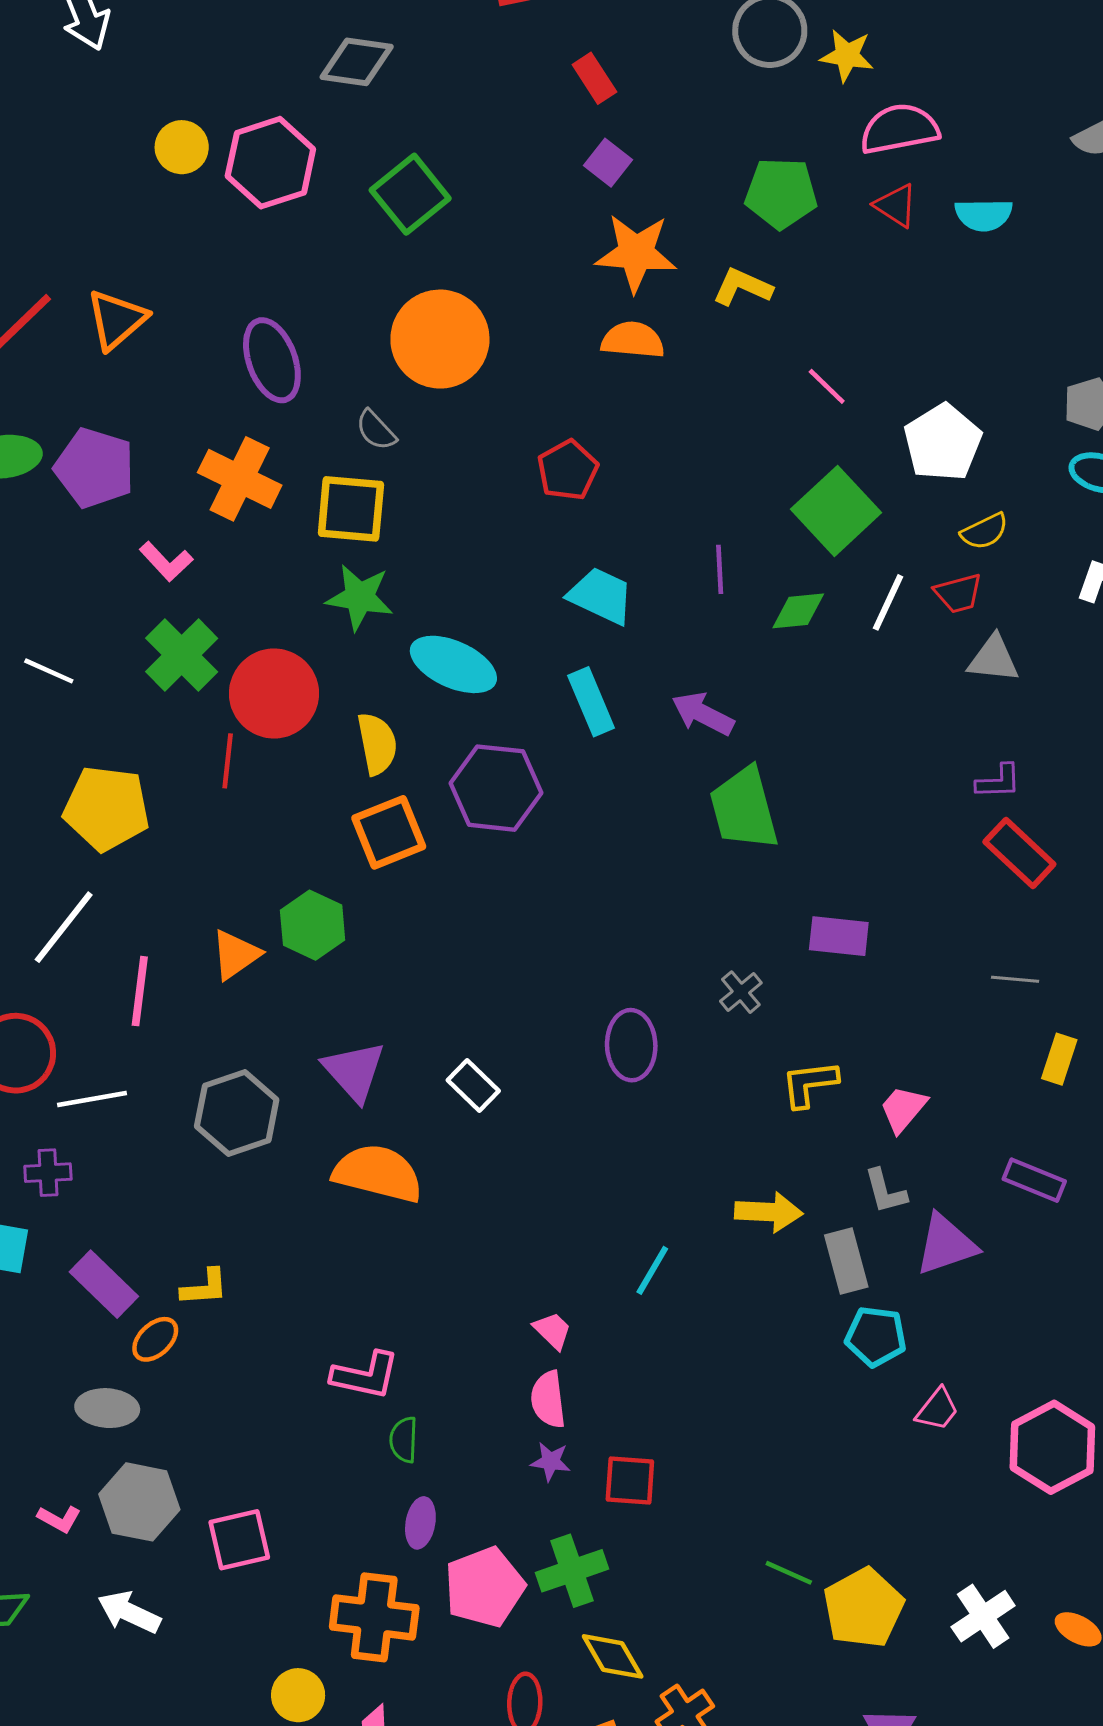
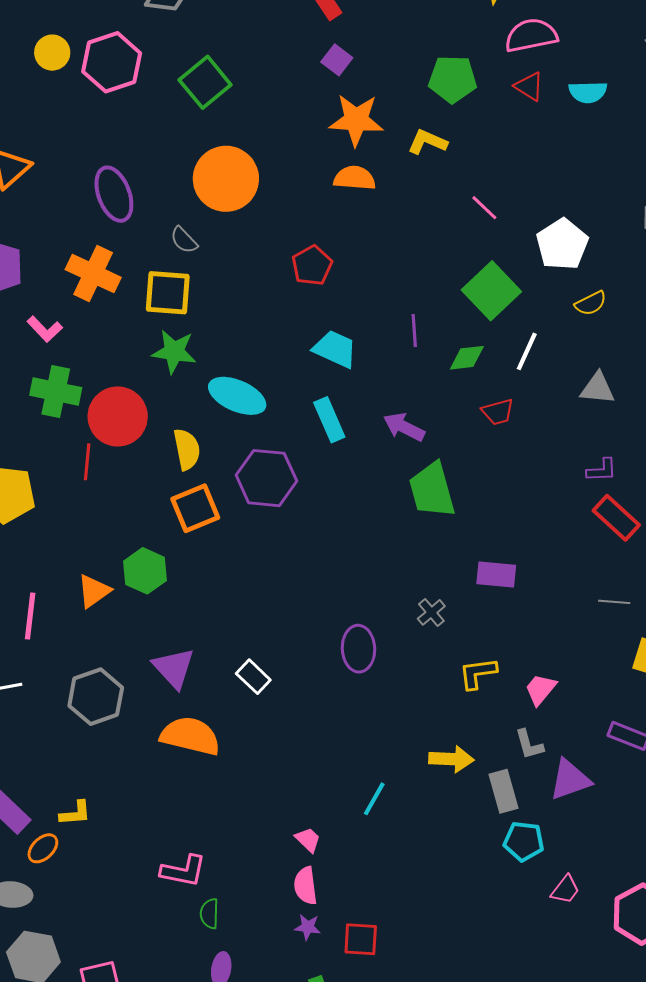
red trapezoid: (958, 593) -> (498, 412), moved
green cross: (182, 655) -> (56, 391), turned -33

